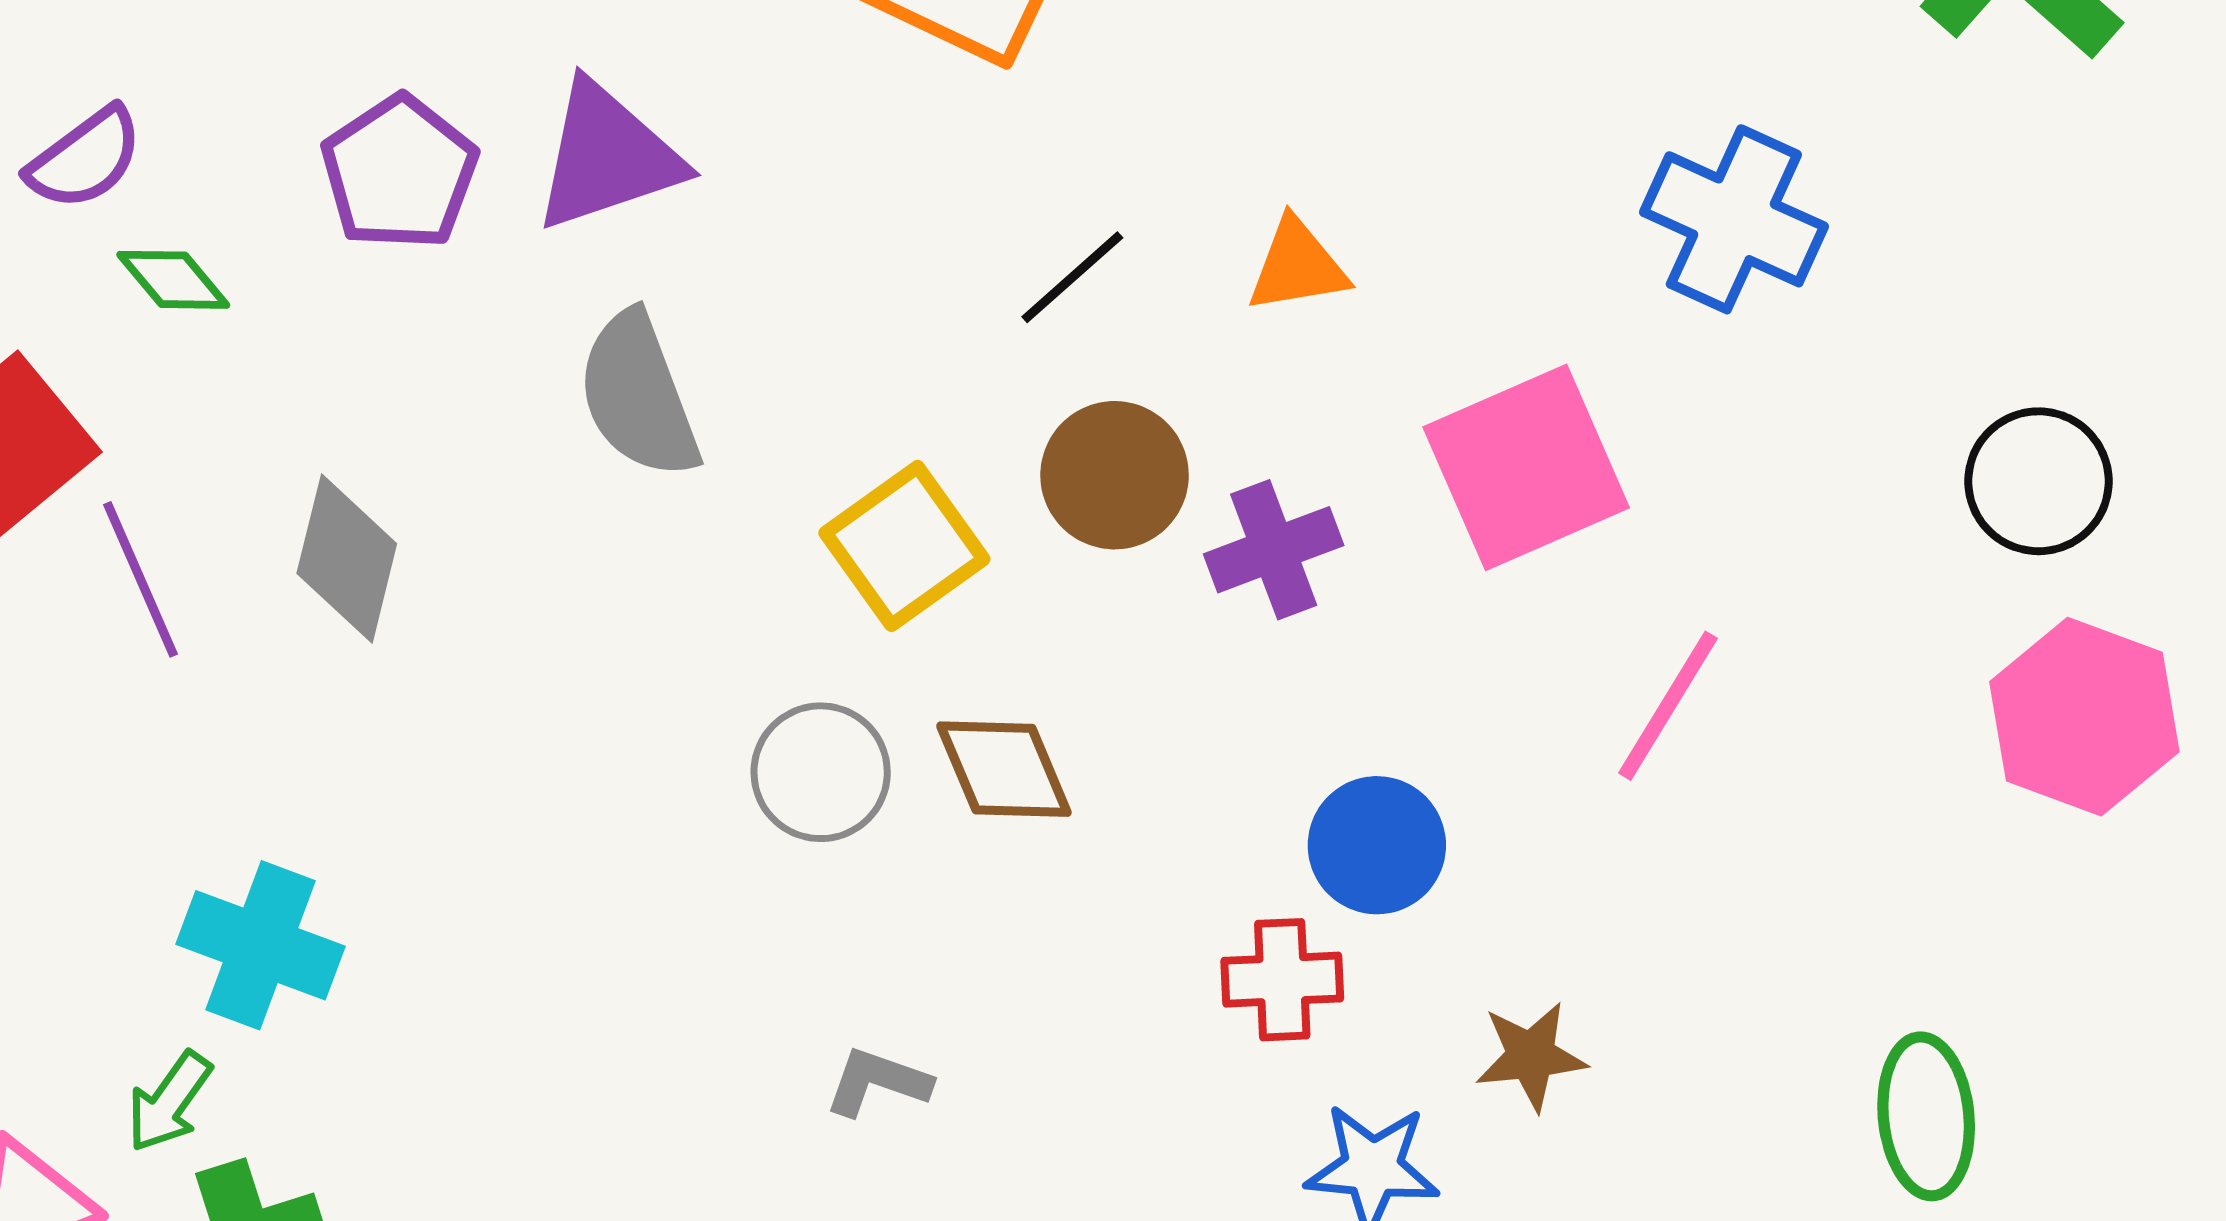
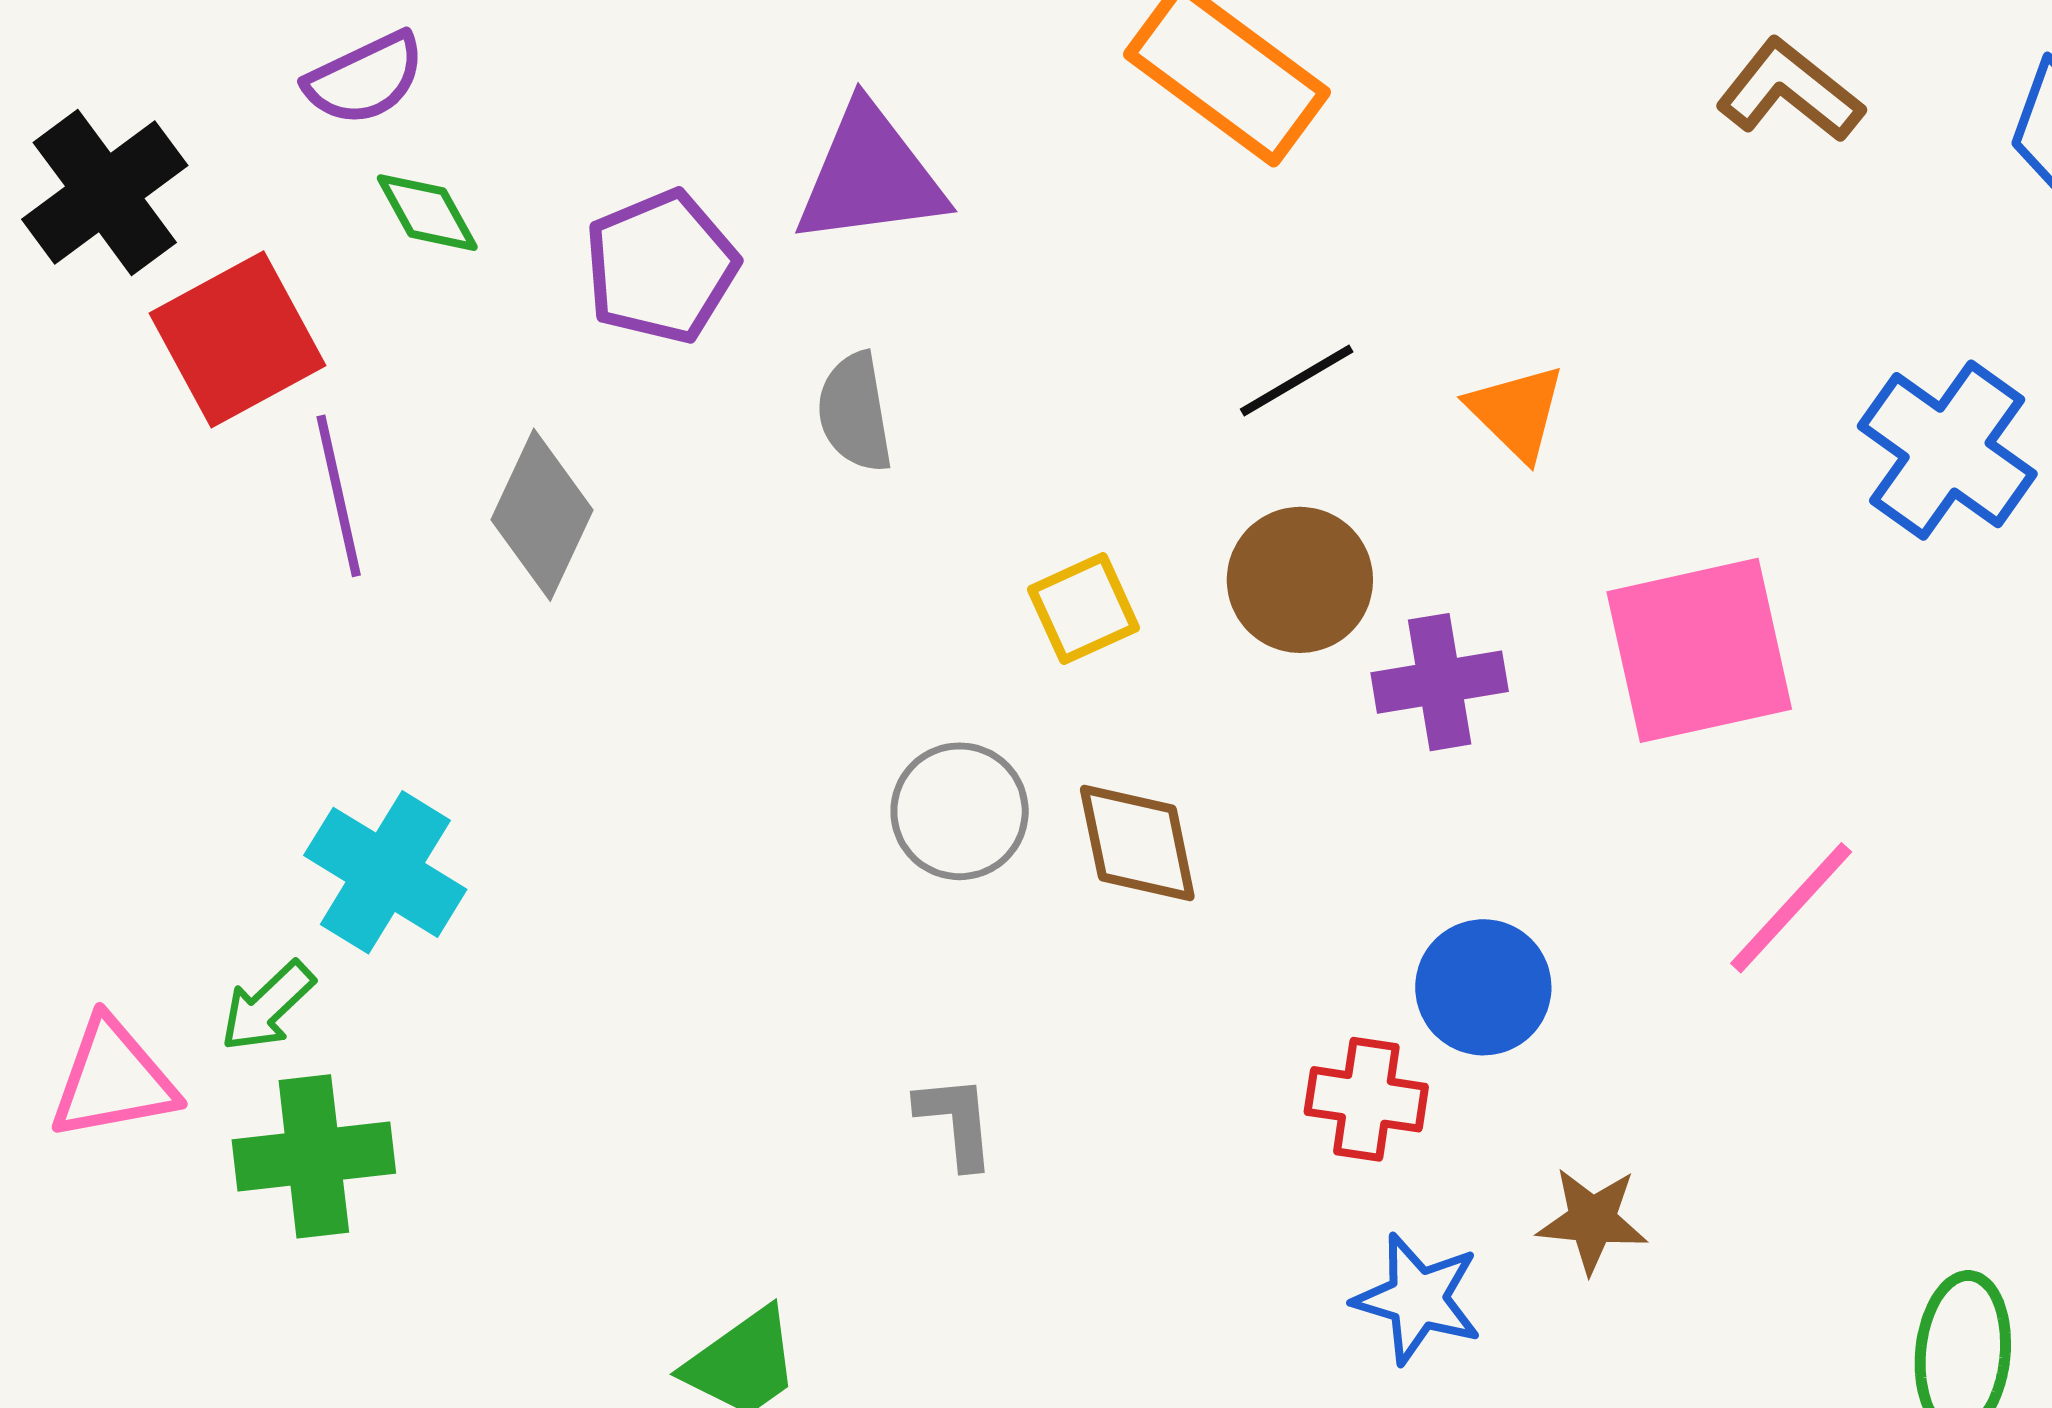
purple pentagon: (399, 173) -> (661, 267), moved
orange triangle: (1297, 266) -> (1516, 412), turned 43
gray semicircle: (638, 395) -> (855, 412), size x0.7
yellow square: (904, 546) -> (1083, 609), size x0.7
gray L-shape: (878, 1082) -> (956, 1121), turned 54

